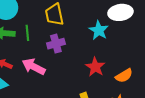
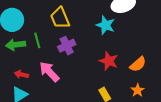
pink arrow: (34, 67) -> (49, 72), turned 30

